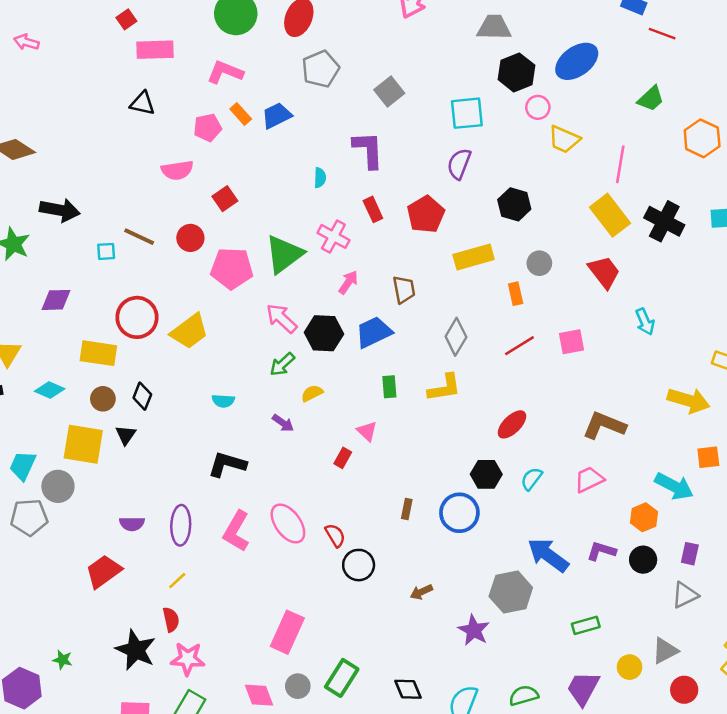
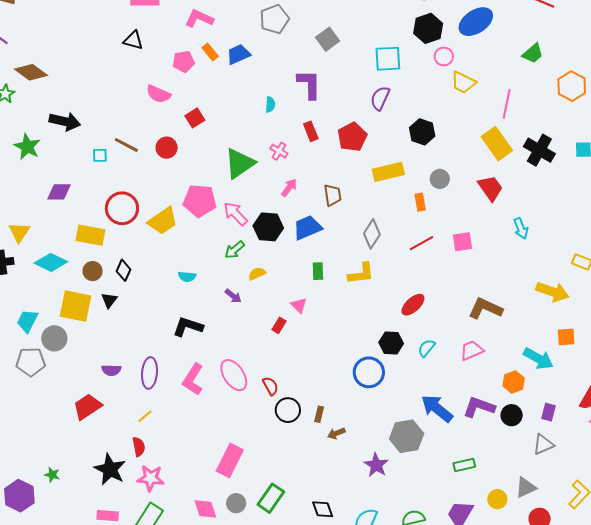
pink semicircle: (177, 170) -> (158, 94), turned 30
pink cross: (333, 236) -> (279, 151), size x0.7
pink pentagon: (232, 268) -> (200, 201), moved
cyan diamond: (50, 390) -> (51, 262), size x1.4
brown rectangle: (407, 509) -> (319, 414), moved
purple L-shape: (601, 551) -> (479, 407), size x1.4

